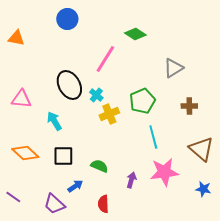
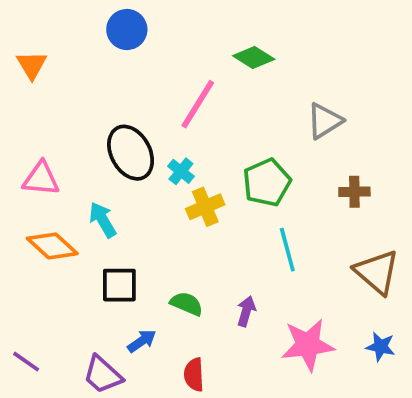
orange triangle: (16, 38) -> (32, 65), turned 48
orange diamond: (25, 153) -> (52, 246), moved
pink star: (164, 172) -> (308, 345), moved
purple arrow: (131, 180) -> (246, 311), moved

